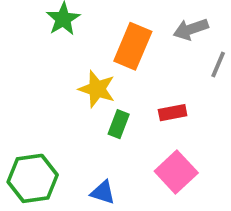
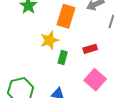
yellow star: (97, 89) -> (49, 40), turned -30

